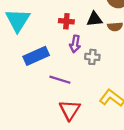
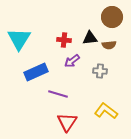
purple arrow: (75, 44) -> (72, 61), turned 42
gray cross: (92, 57) -> (100, 71), moved

